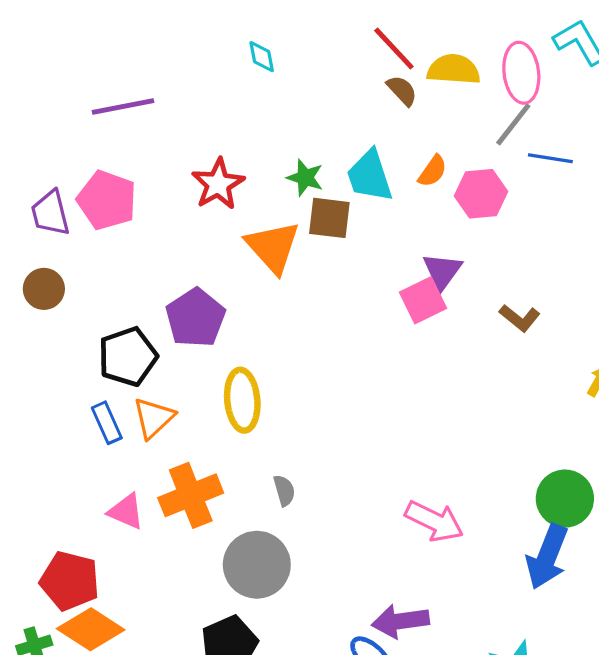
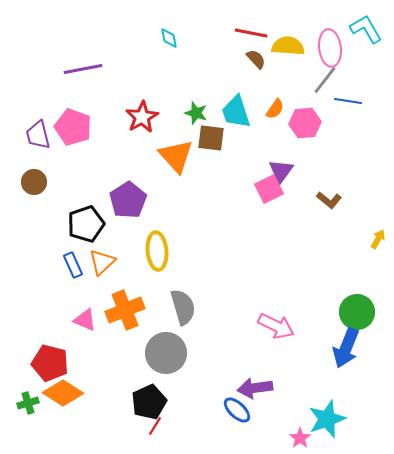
red line: (394, 49) -> (251, 33), turned -36
gray semicircle: (284, 491) -> (183, 307), size x1.8

